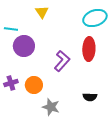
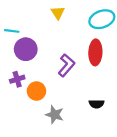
yellow triangle: (42, 12) -> (58, 13), moved
purple cross: (11, 83) -> (17, 79), moved

